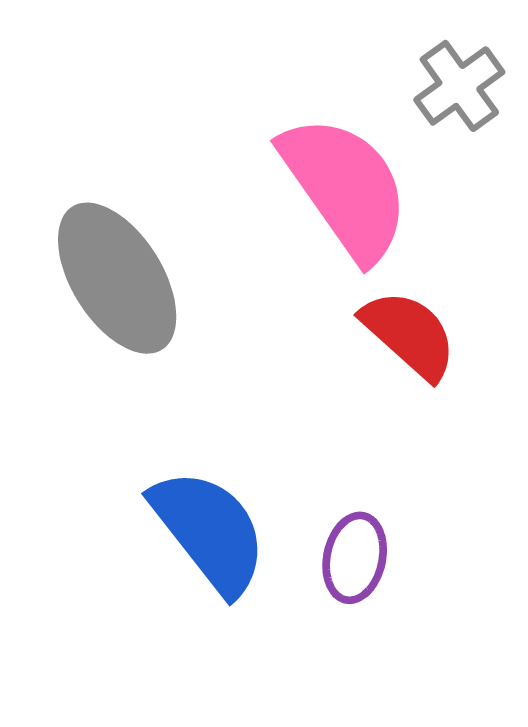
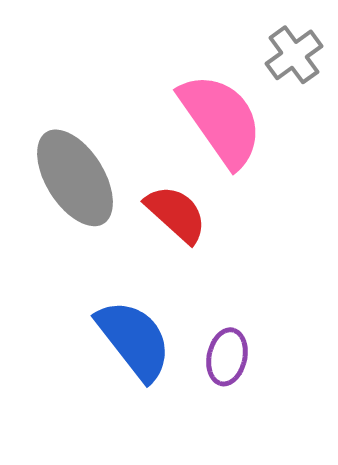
red semicircle: (409, 334) -> (176, 214), moved

